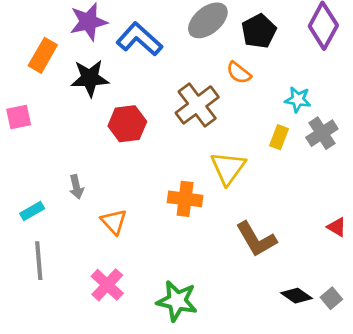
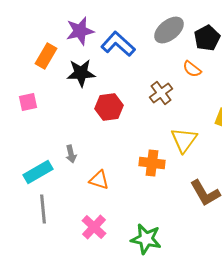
brown cross: (197, 105) -> (161, 93), size x0.7
cyan rectangle: (32, 211) -> (38, 172), size x1.6
orange triangle: (114, 222) -> (99, 180), turned -30

